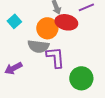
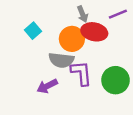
purple arrow: (13, 68) -> (47, 86), moved
green circle: (81, 78) -> (116, 80), moved

